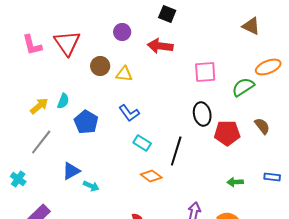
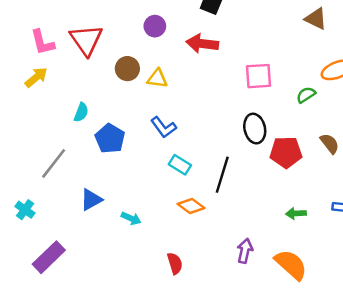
green semicircle: (243, 87) -> (306, 95), size x0.7
yellow arrow: (39, 106) -> (36, 77), moved
cyan arrow: (91, 186) -> (131, 218), moved

